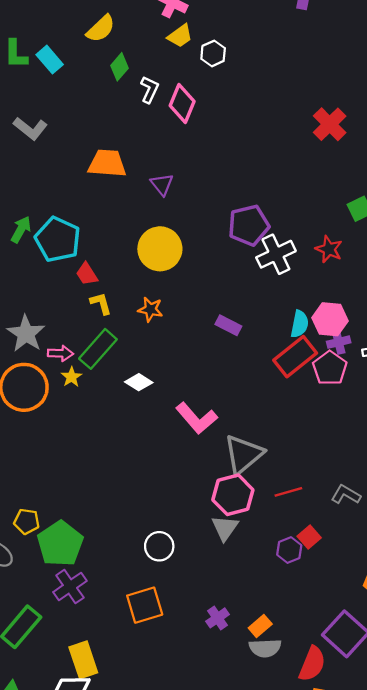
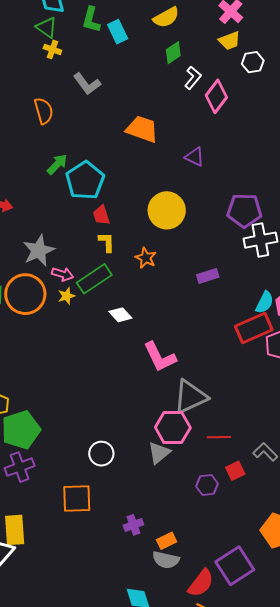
purple triangle: (162, 184) -> (195, 157), moved, turned -40
purple rectangle: (228, 325) -> (208, 276), moved, turned -60
red square: (309, 537) -> (235, 471), moved

